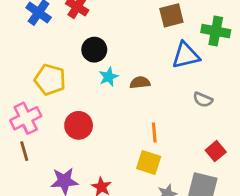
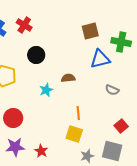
cyan star: (109, 77) -> (46, 90), moved
red circle: (79, 125) -> (13, 118), moved

